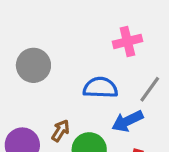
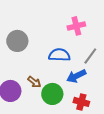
brown arrow: (61, 131) -> (34, 82), turned 96

